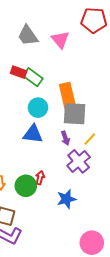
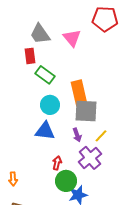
red rectangle: (19, 72) -> (30, 56), moved, turned 63
red arrow: (40, 178) -> (57, 163), moved
green circle: (26, 186) -> (66, 181), moved

